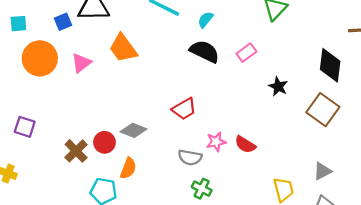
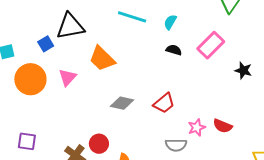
black semicircle: (205, 51) -> (174, 50), size x0.6
pink rectangle: (246, 53) -> (211, 45), size x1.5
gray diamond: (133, 130) -> (122, 103), moved

